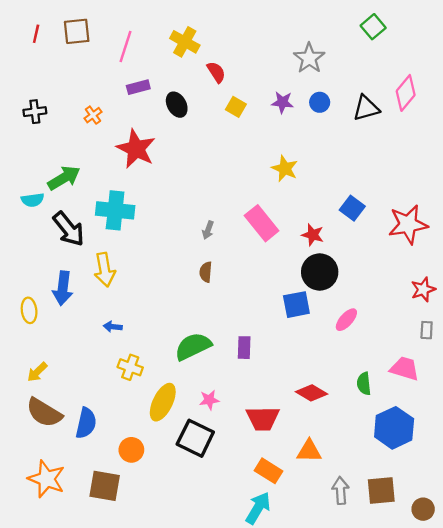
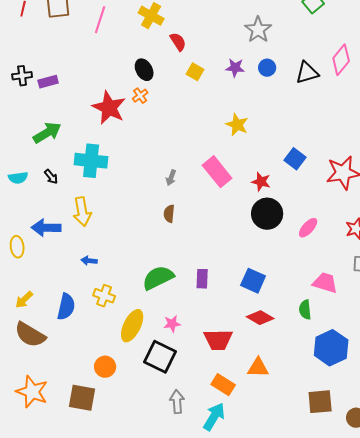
purple rectangle: (138, 87) -> (48, 82), moved
orange cross: (93, 115) -> (140, 96), moved
cyan semicircle: (33, 200) -> (18, 178), moved
black arrow: (69, 229) -> (51, 177), size x0.5
blue arrow: (63, 288) -> (46, 228), turned 84
blue square: (296, 305) -> (253, 281), moved, turned 35
pink ellipse: (346, 320) -> (308, 228), moved
pink trapezoid: (405, 368) -> (325, 283), moved
blue semicircle: (86, 423) -> (66, 307), moved
gray arrow: (341, 491) -> (177, 402), moved

